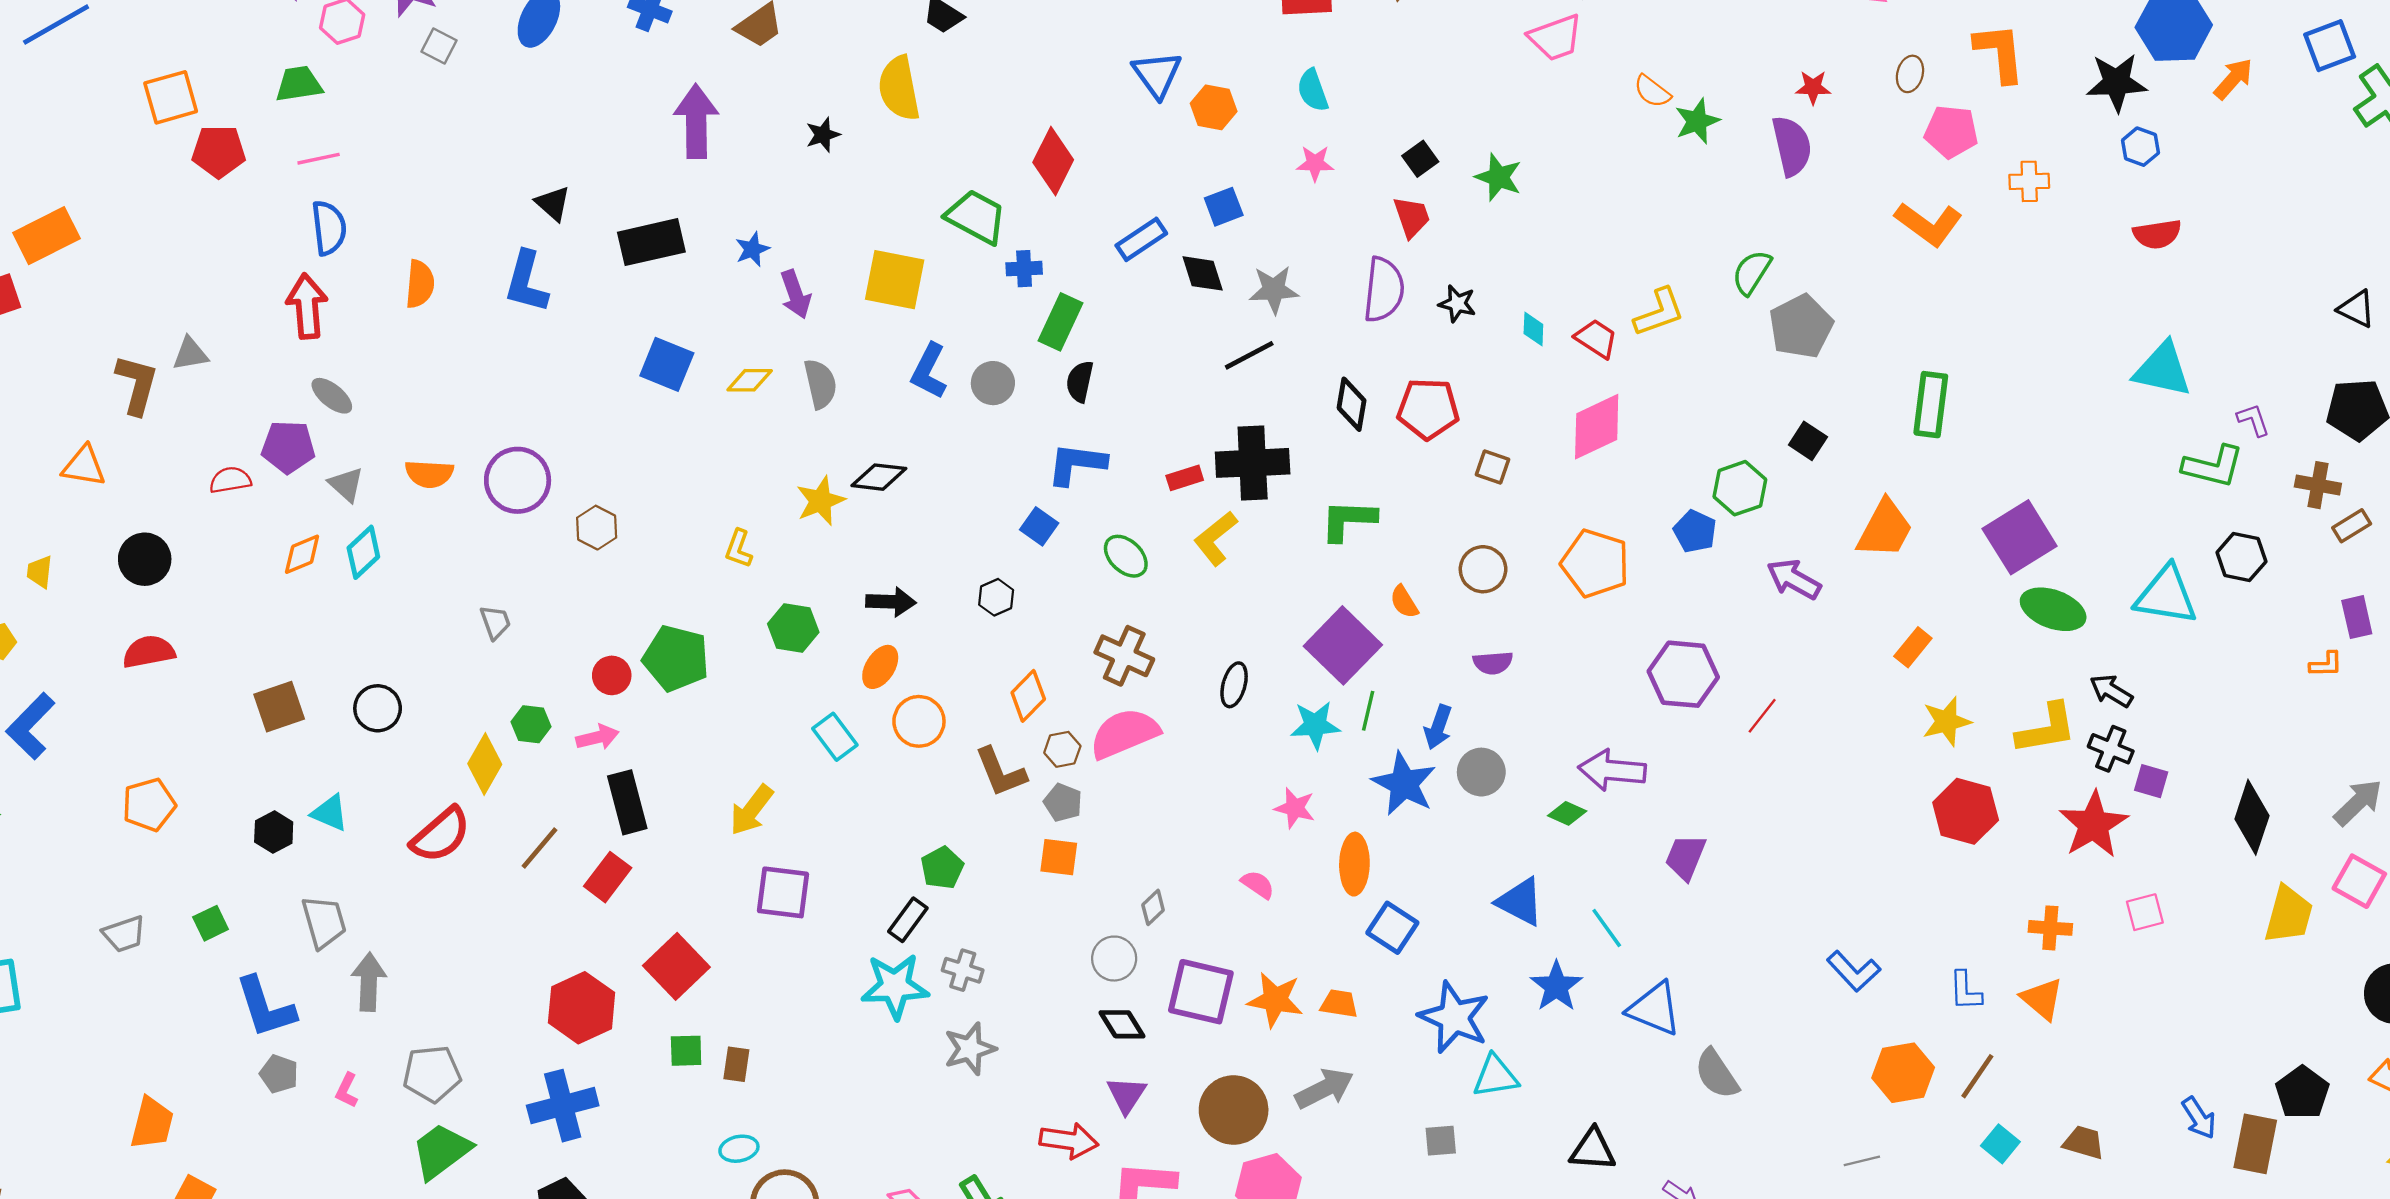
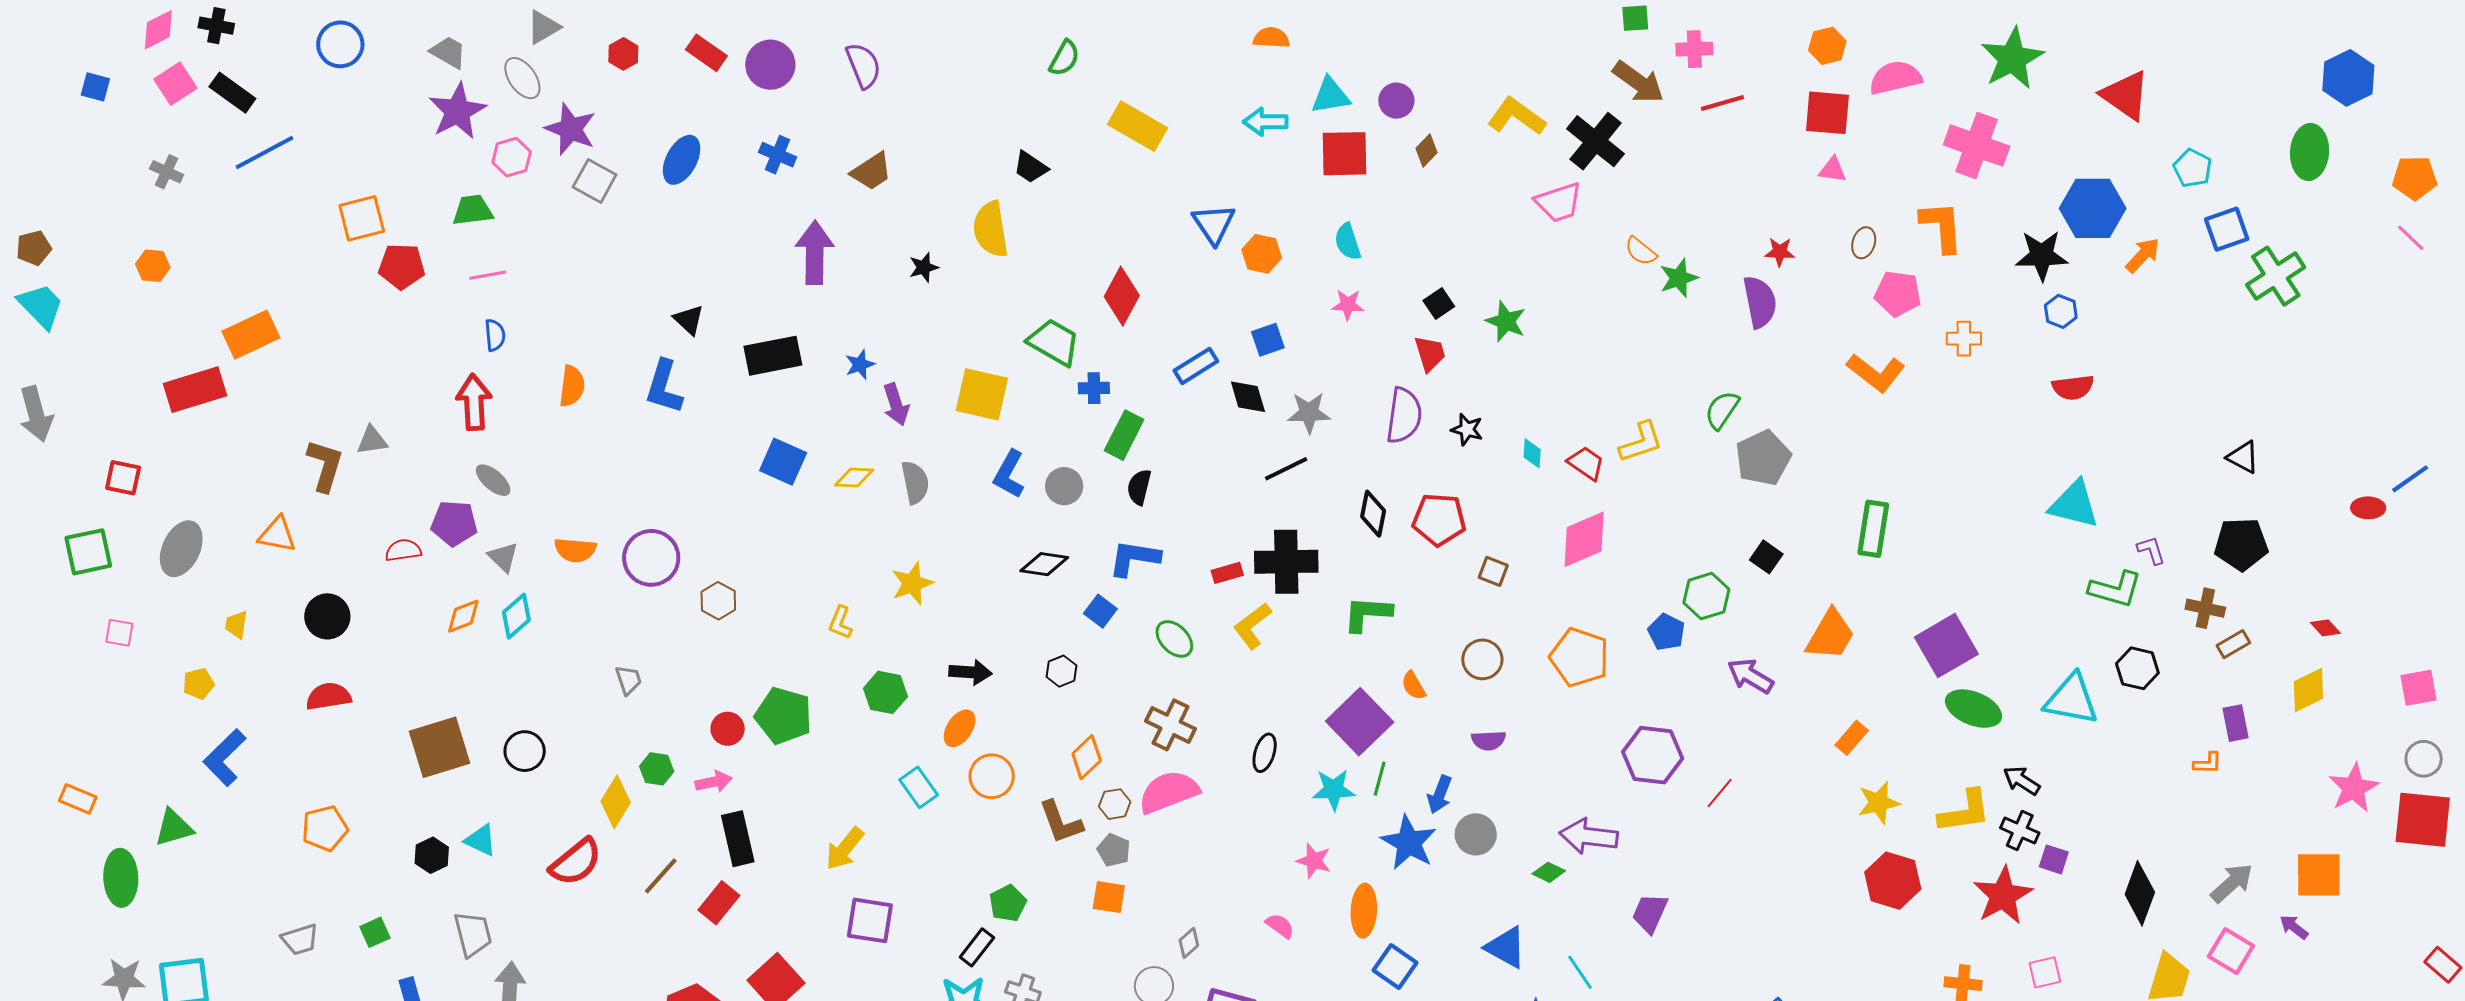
gray square: (439, 46) -> (595, 181), size x1.4
blue semicircle: (329, 228) -> (495, 335), size x0.7
black diamond: (879, 477) -> (1044, 564), moved
brown square: (279, 707) -> (440, 747), size x1.4

